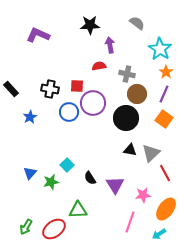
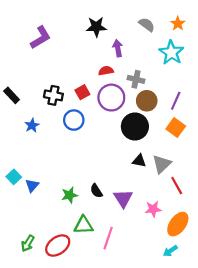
purple L-shape: (38, 35) -> (41, 38), turned 125
orange star: (166, 72) -> (178, 24), moved
red square: (77, 86) -> (82, 92), turned -32
purple circle: (93, 103) -> (111, 98), moved
cyan square: (67, 165) -> (14, 177), moved
green star: (51, 182) -> (70, 195), moved
pink line: (130, 222) -> (108, 238), moved

